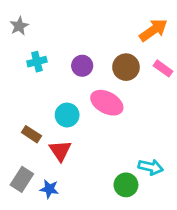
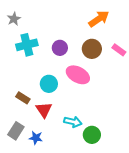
orange arrow: (153, 30) -> (99, 19), moved
cyan cross: (37, 62) -> (27, 45), size x1.5
cyan arrow: (151, 167) -> (73, 122), moved

